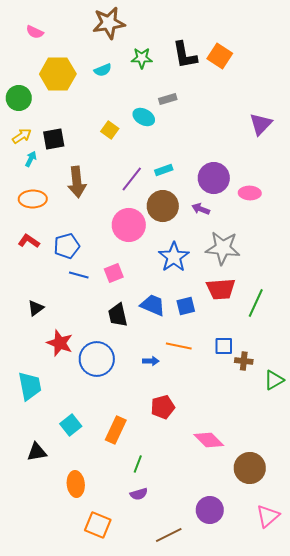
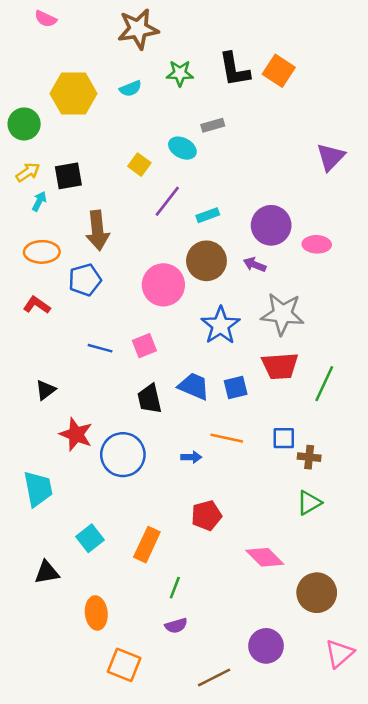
pink semicircle: (35, 32) -> (46, 19), moved
purple line: (132, 179) -> (167, 201), moved
blue pentagon: (67, 246) -> (85, 280), moved
green triangle: (274, 380) -> (309, 503), moved

